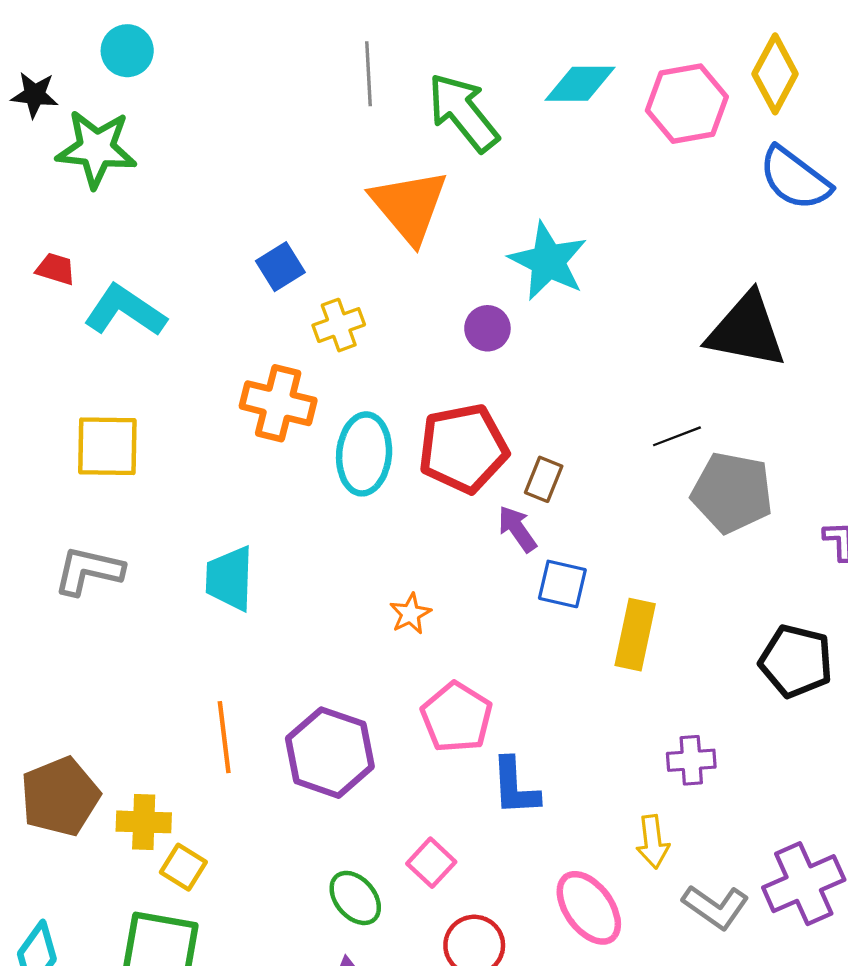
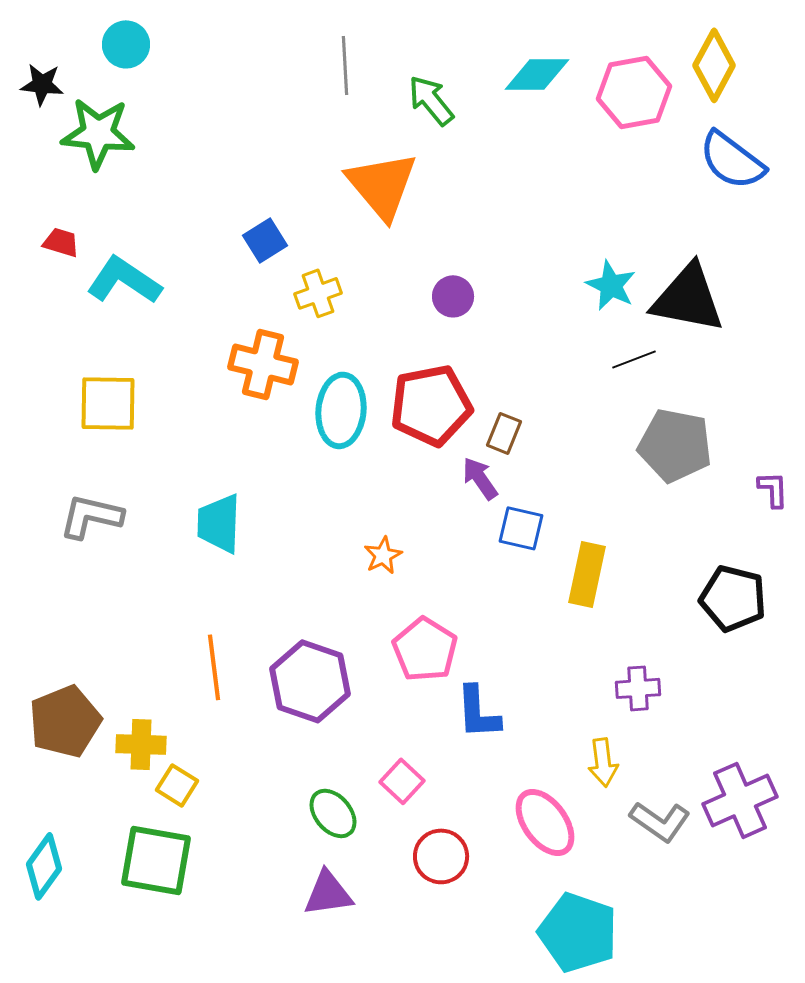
green arrow: (463, 112) -> (431, 100), size x0.7
cyan star: (548, 261) -> (611, 285), moved, size x0.7
black line: (677, 436) -> (634, 359), moved

